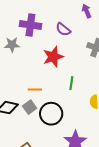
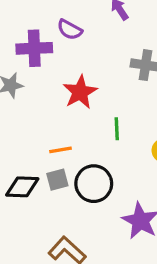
purple semicircle: (63, 29) -> (70, 30), moved
gray square: (30, 107) -> (57, 180), turned 32

